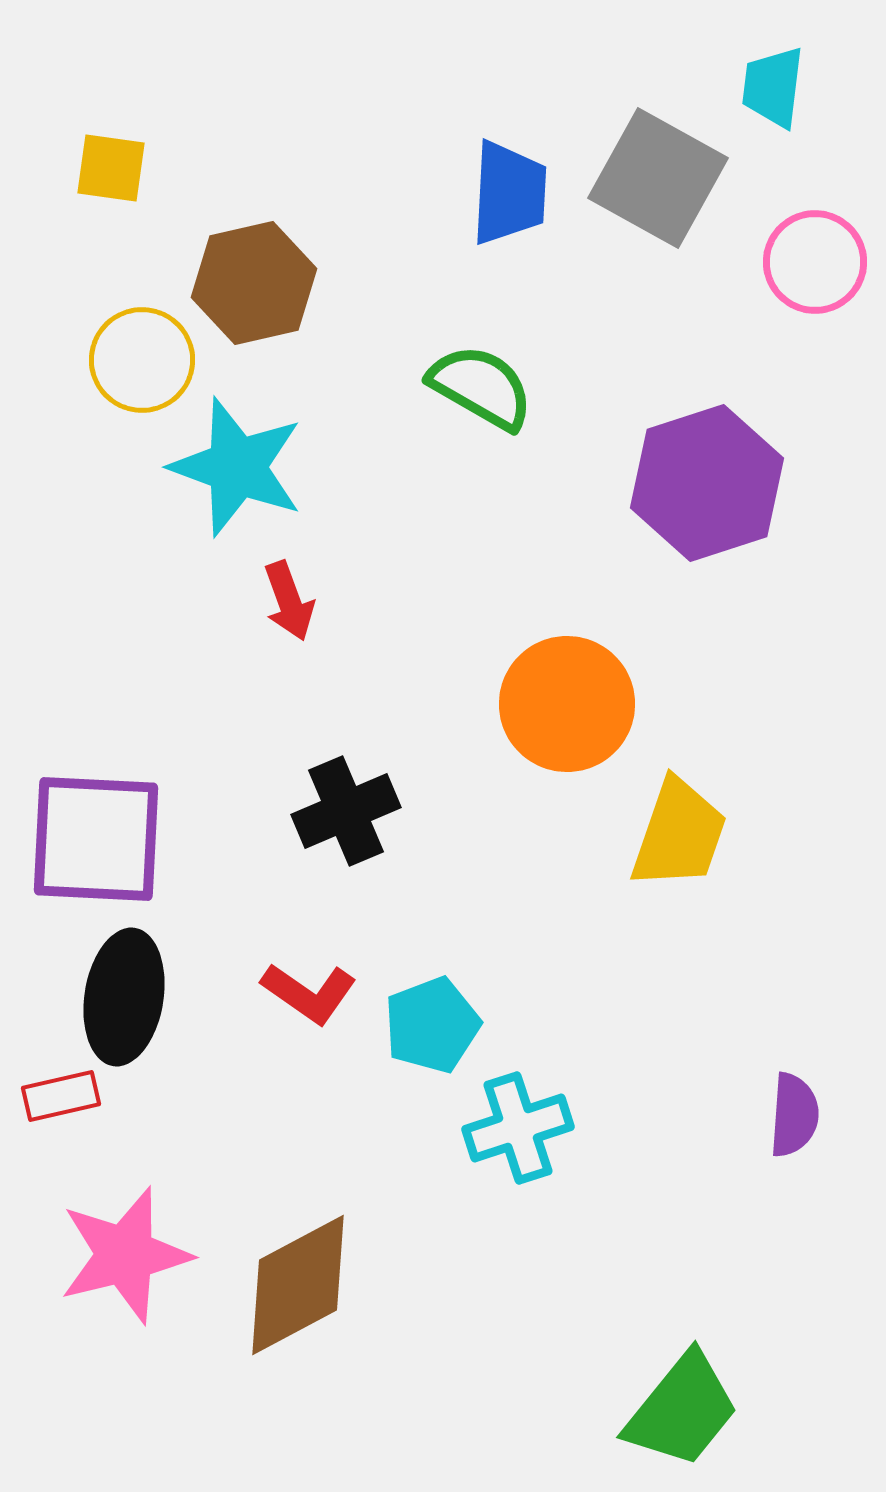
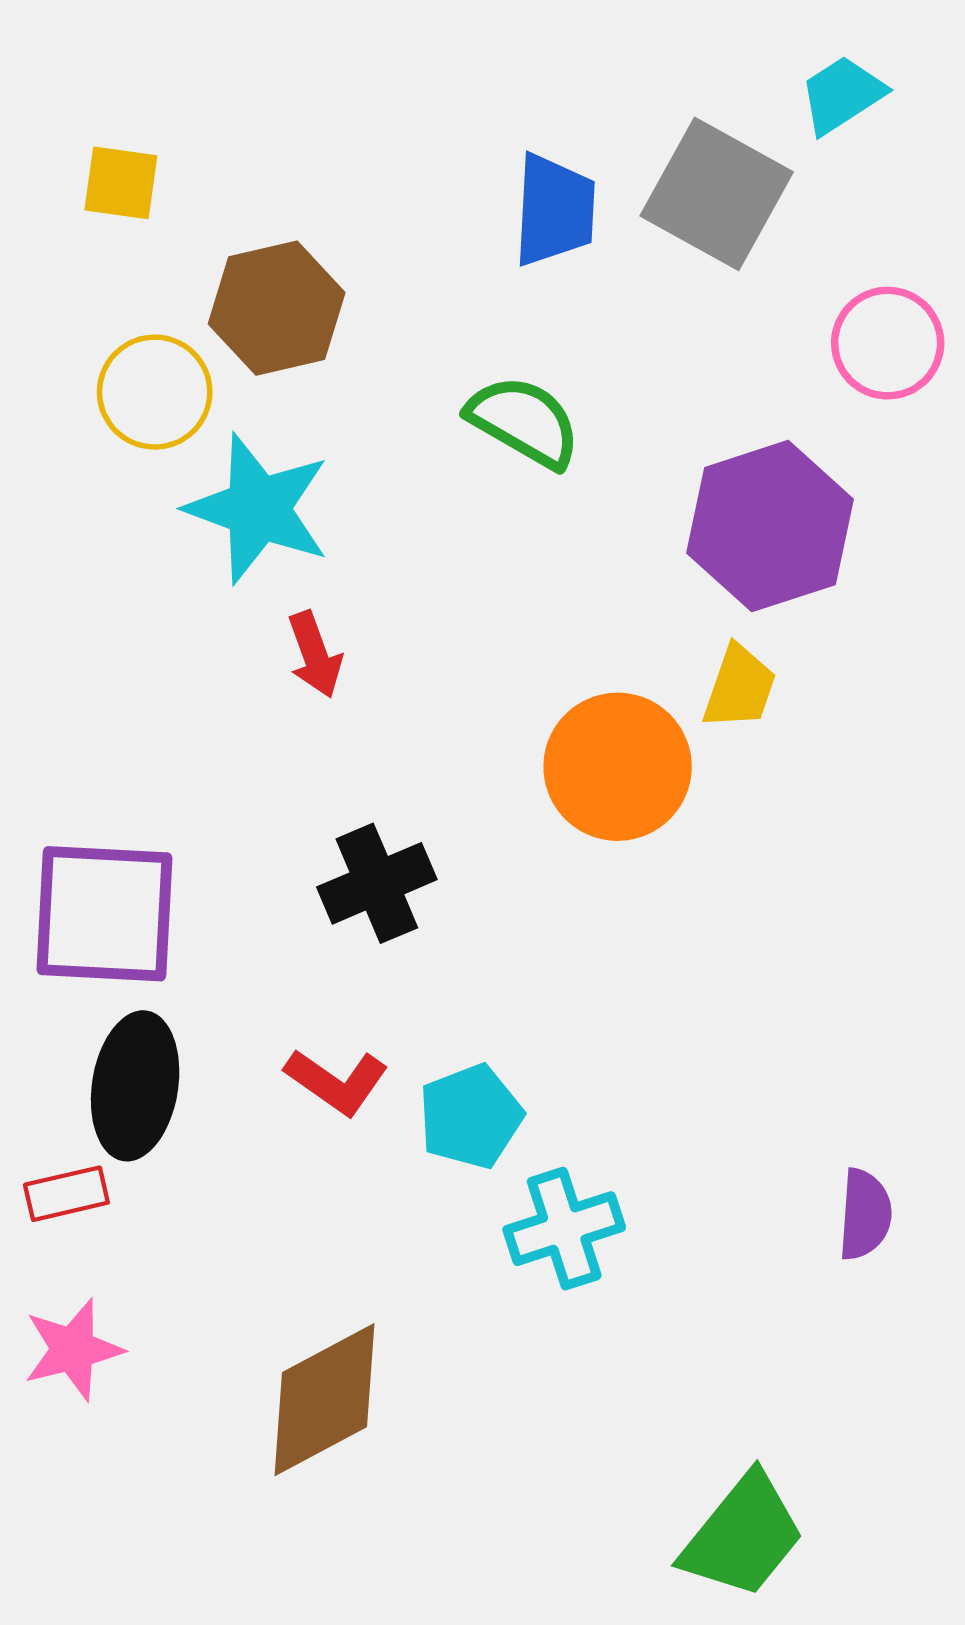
cyan trapezoid: (773, 87) -> (842, 95), turned 50
pink circle: (815, 262) -> (888, 343), moved
yellow trapezoid: (679, 834) -> (740, 687), moved, size x0.7
pink star: (125, 1255) -> (73, 1349), moved, size x0.7

